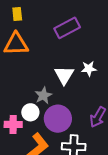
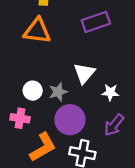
white star: (89, 69) -> (110, 92), moved
white circle: (30, 112) -> (33, 91), moved

